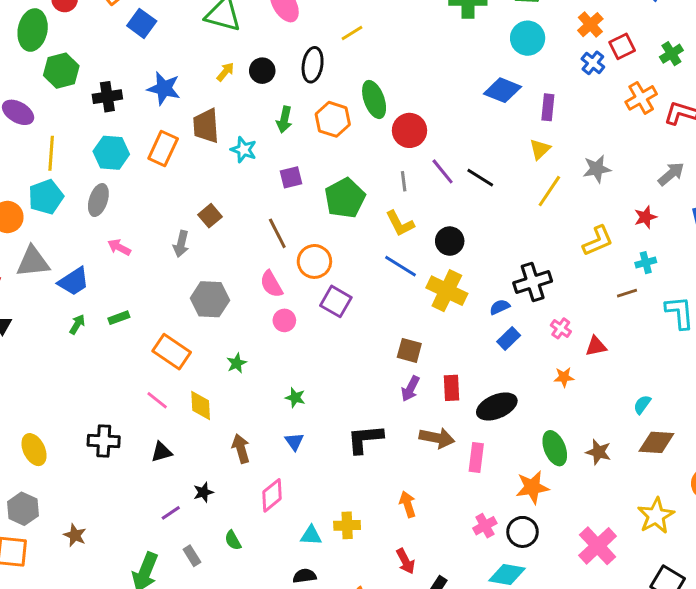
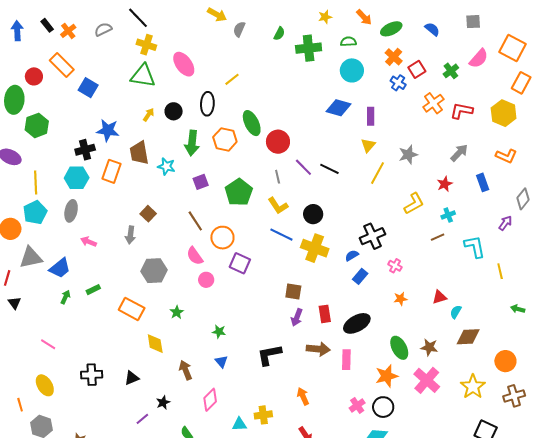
black cross: (107, 97) -> (85, 150), moved
green arrow: (284, 119) -> (192, 143), size x1.4
red triangle: (596, 346) -> (439, 297), moved
pink line: (157, 400) -> (48, 344), moved
pink cross: (598, 546) -> (427, 380), moved

